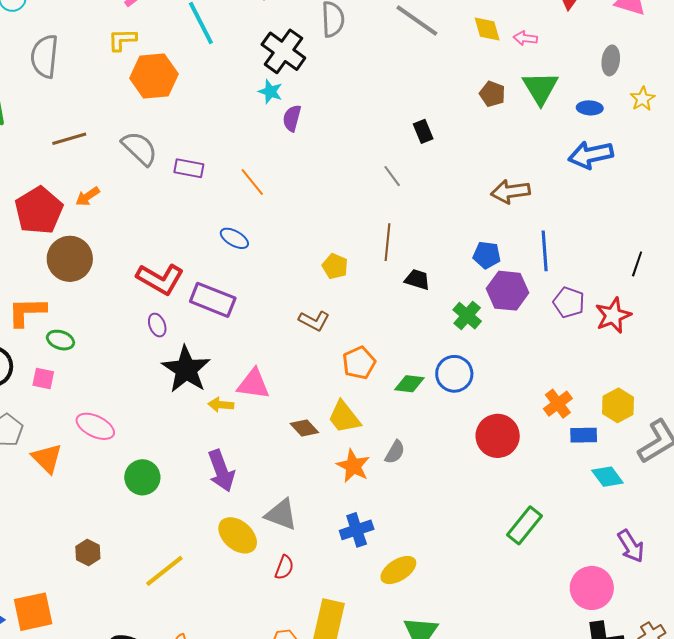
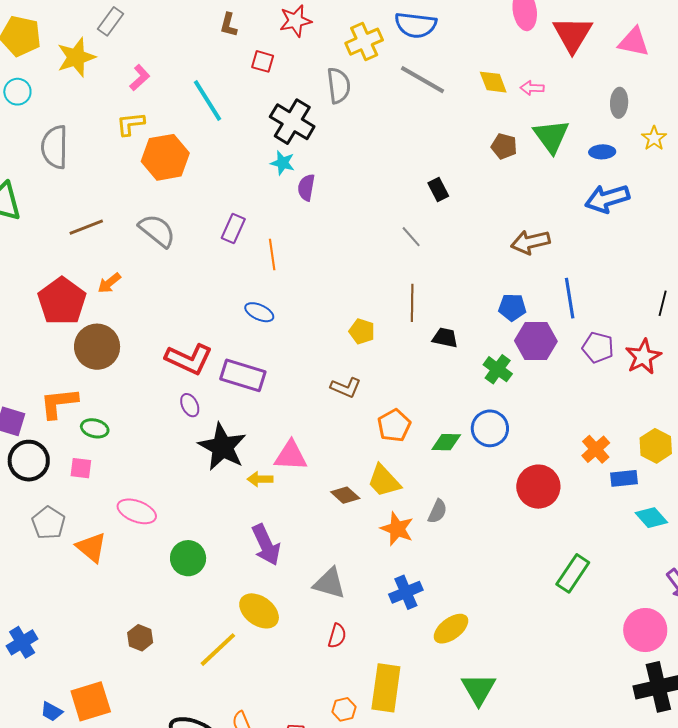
purple rectangle: (189, 168) -> (233, 229), moved, turned -72
orange line: (252, 182) -> (272, 255), turned 36
yellow ellipse: (238, 535) -> (259, 611), moved

